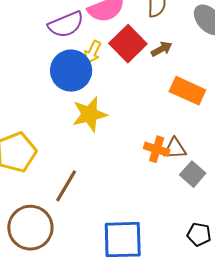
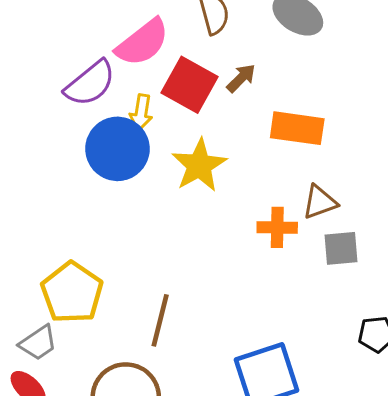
yellow star: (90, 114) -> (199, 165), moved
brown triangle: (175, 149) -> (320, 202), moved
gray square: (193, 174) -> (341, 248), turned -30

